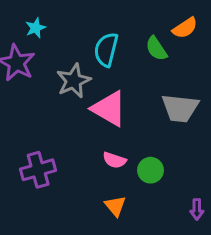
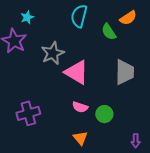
cyan semicircle: (106, 50) -> (79, 16), moved
gray trapezoid: (180, 108) -> (125, 72), turned -96

